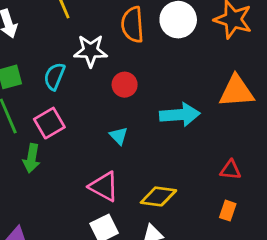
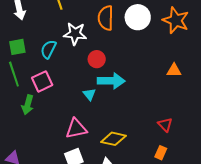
orange triangle: (236, 91) -> (174, 70), size x0.6
cyan arrow: (180, 115) -> (111, 81), moved
red triangle: (231, 170) -> (165, 125), turned 35
pink triangle: (104, 186) -> (76, 129), turned -45

